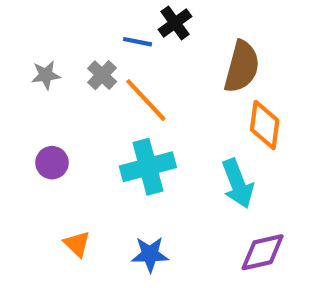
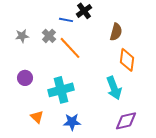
brown semicircle: (242, 67) -> (116, 32), size x0.7
cyan cross: (148, 167) -> (61, 90), moved

